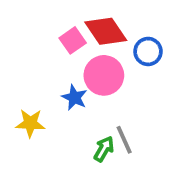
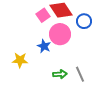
gray line: (124, 140) -> (80, 74), moved
green arrow: (104, 149) -> (60, 74), turned 56

